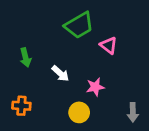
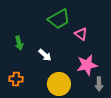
pink star: (95, 87) -> (87, 65), moved, size x1.5
yellow circle: (79, 112) -> (59, 84), size x1.5

